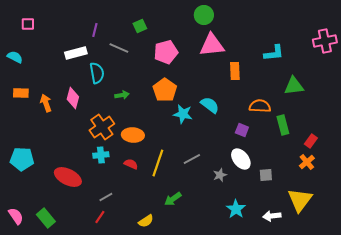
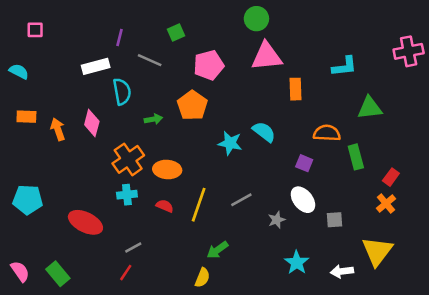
orange pentagon: (165, 90) -> (192, 105), moved
yellow semicircle: (146, 221) -> (202, 278), moved, turned -35

